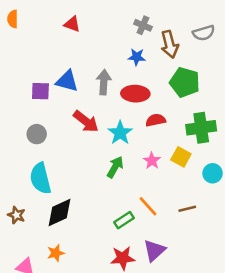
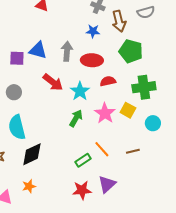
pink star: (152, 161) -> (105, 113), size x1.5

